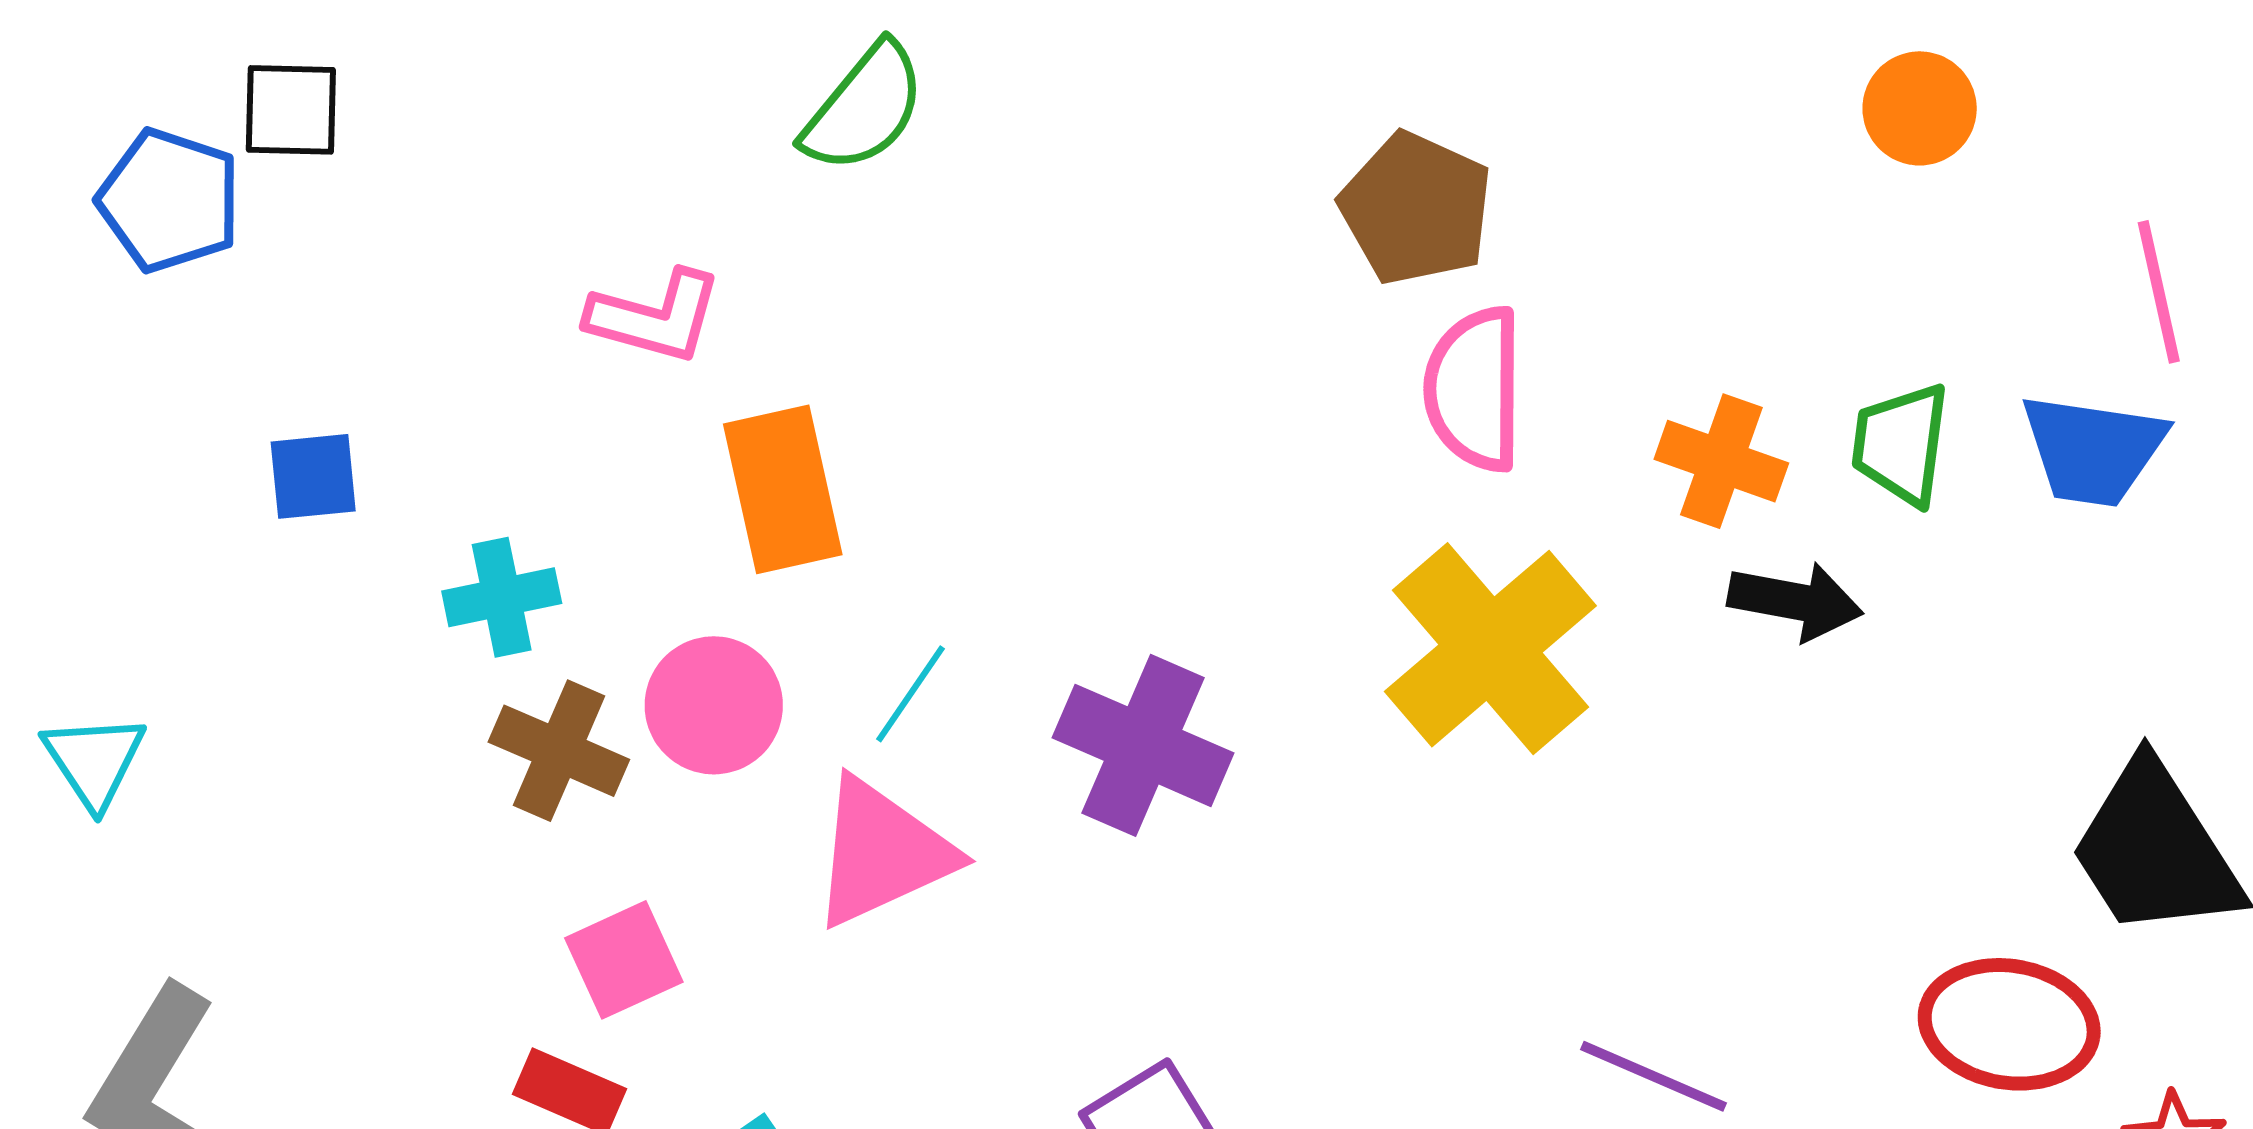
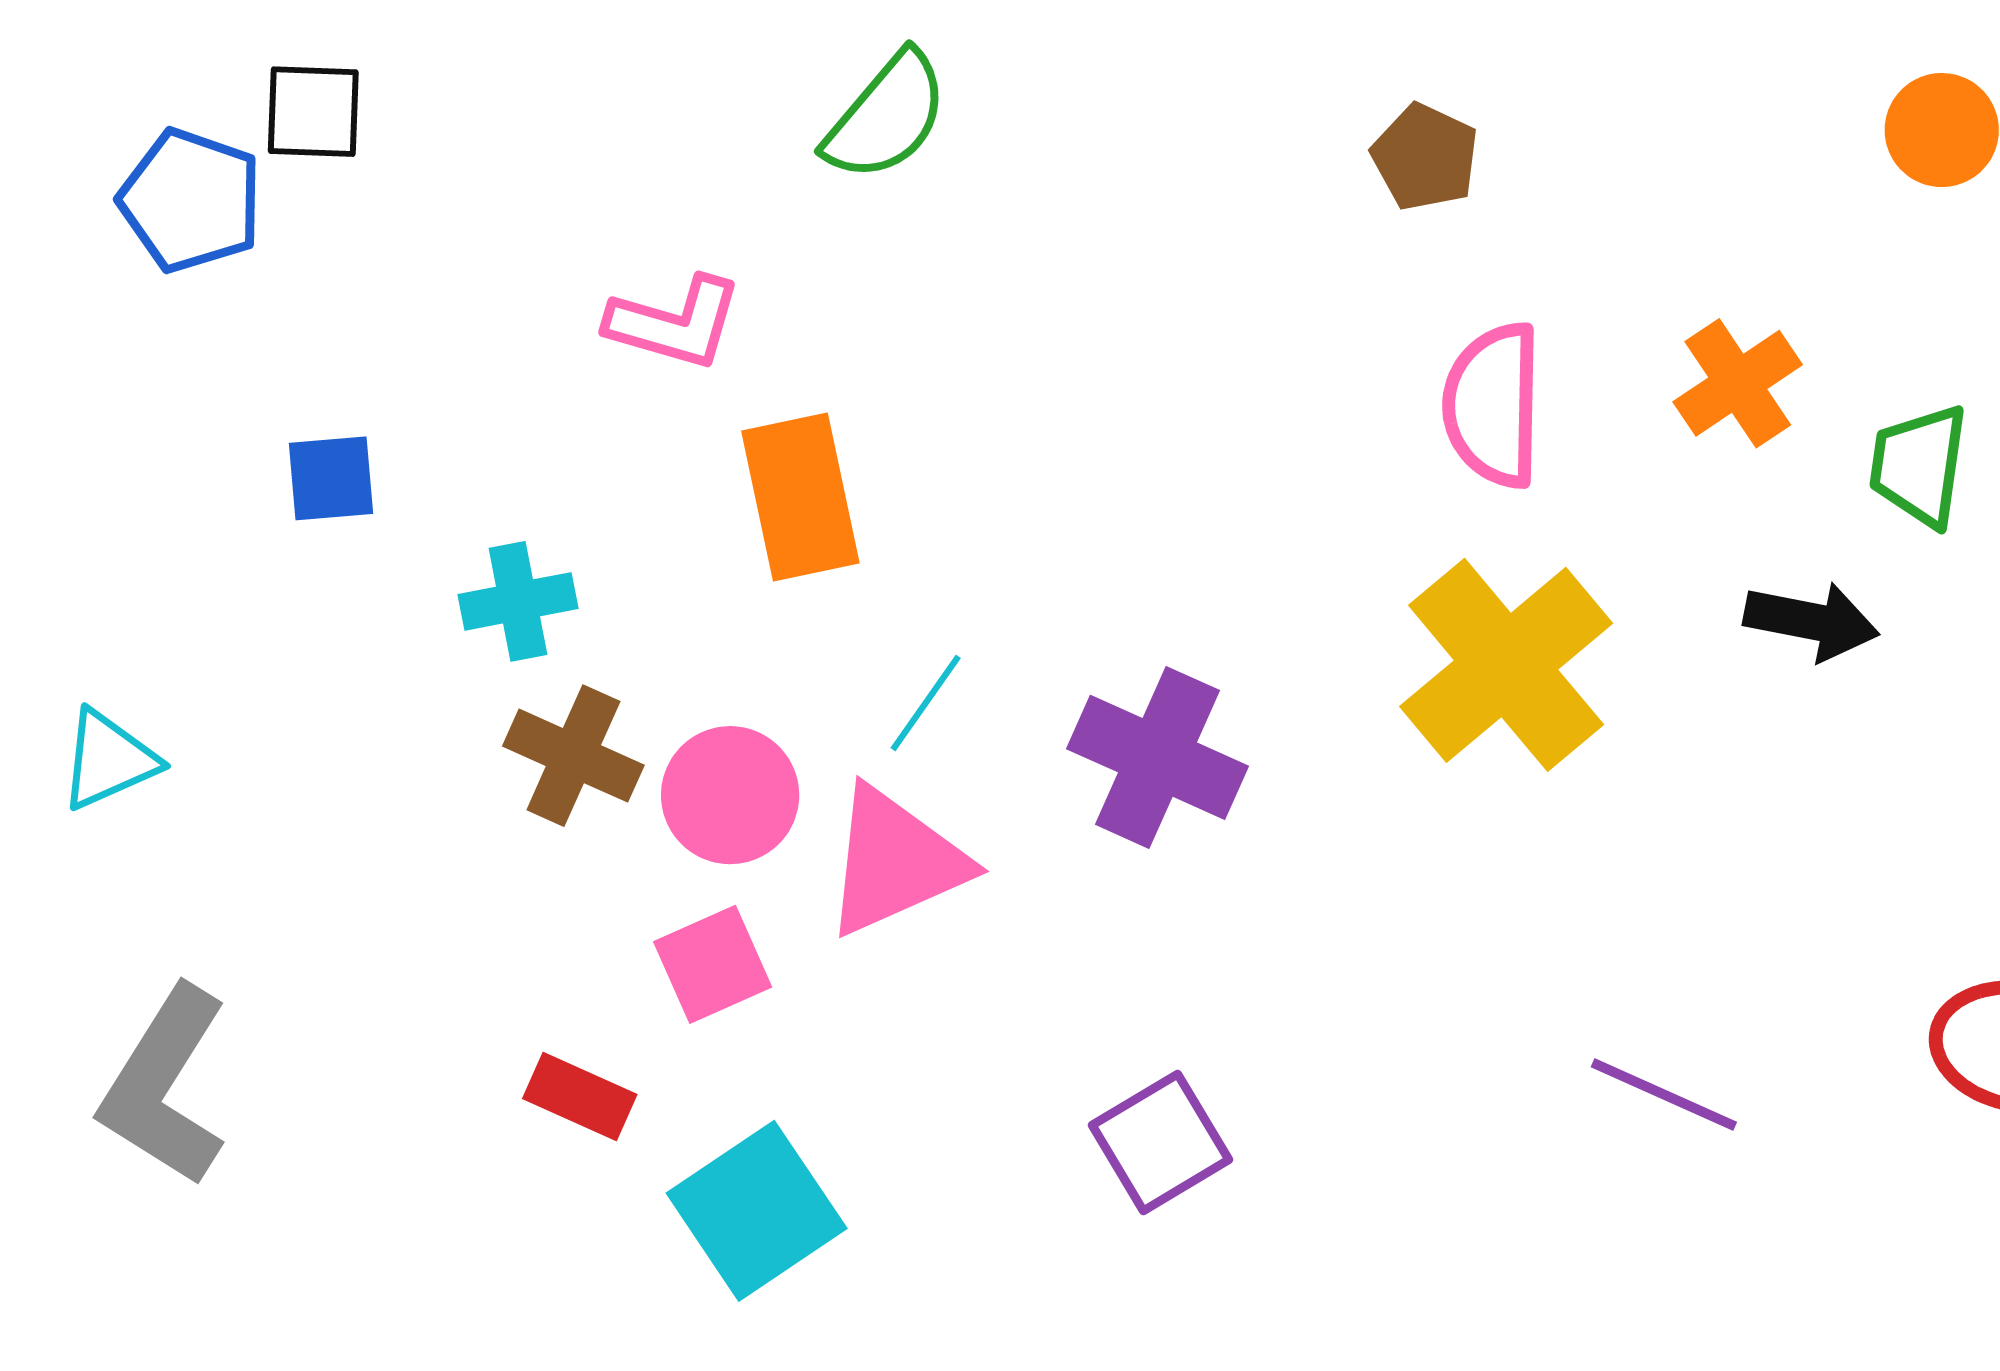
brown pentagon: (1416, 209) -> (1425, 157), moved, size x0.7
orange cross: (1721, 461) -> (1738, 383), moved, turned 36
pink circle: (714, 705) -> (730, 795), moved
cyan triangle: (94, 761) -> (108, 760), turned 39
pink square: (624, 960) -> (713, 964), moved

